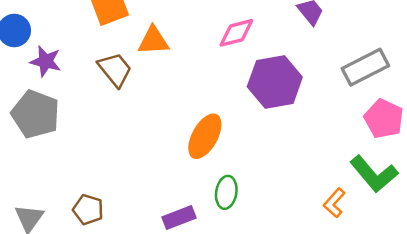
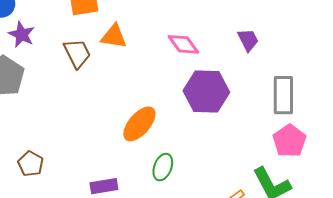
pink diamond: (236, 33) -> (183, 44), turned 56
gray rectangle: (365, 67) -> (283, 95), turned -75
green ellipse: (226, 192) -> (163, 167), moved

